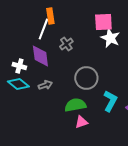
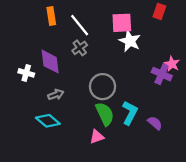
orange rectangle: (50, 16) -> (51, 16), moved
white line: (43, 29) -> (80, 25), moved, turned -60
cyan diamond: (18, 84) -> (48, 121), moved
green semicircle: (75, 105) -> (105, 114), moved, turned 75

